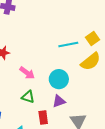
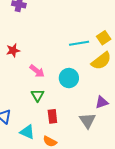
green triangle: (28, 97) -> (38, 95), turned 40
purple triangle: (59, 101) -> (102, 102), moved

